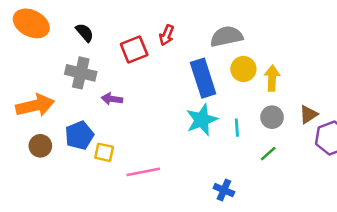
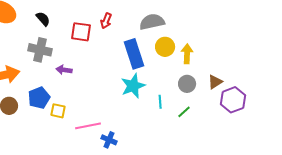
red square: (134, 49) -> (81, 32), turned 30
cyan line: (237, 128) -> (160, 102), moved
blue cross: (224, 190) -> (109, 140), moved

